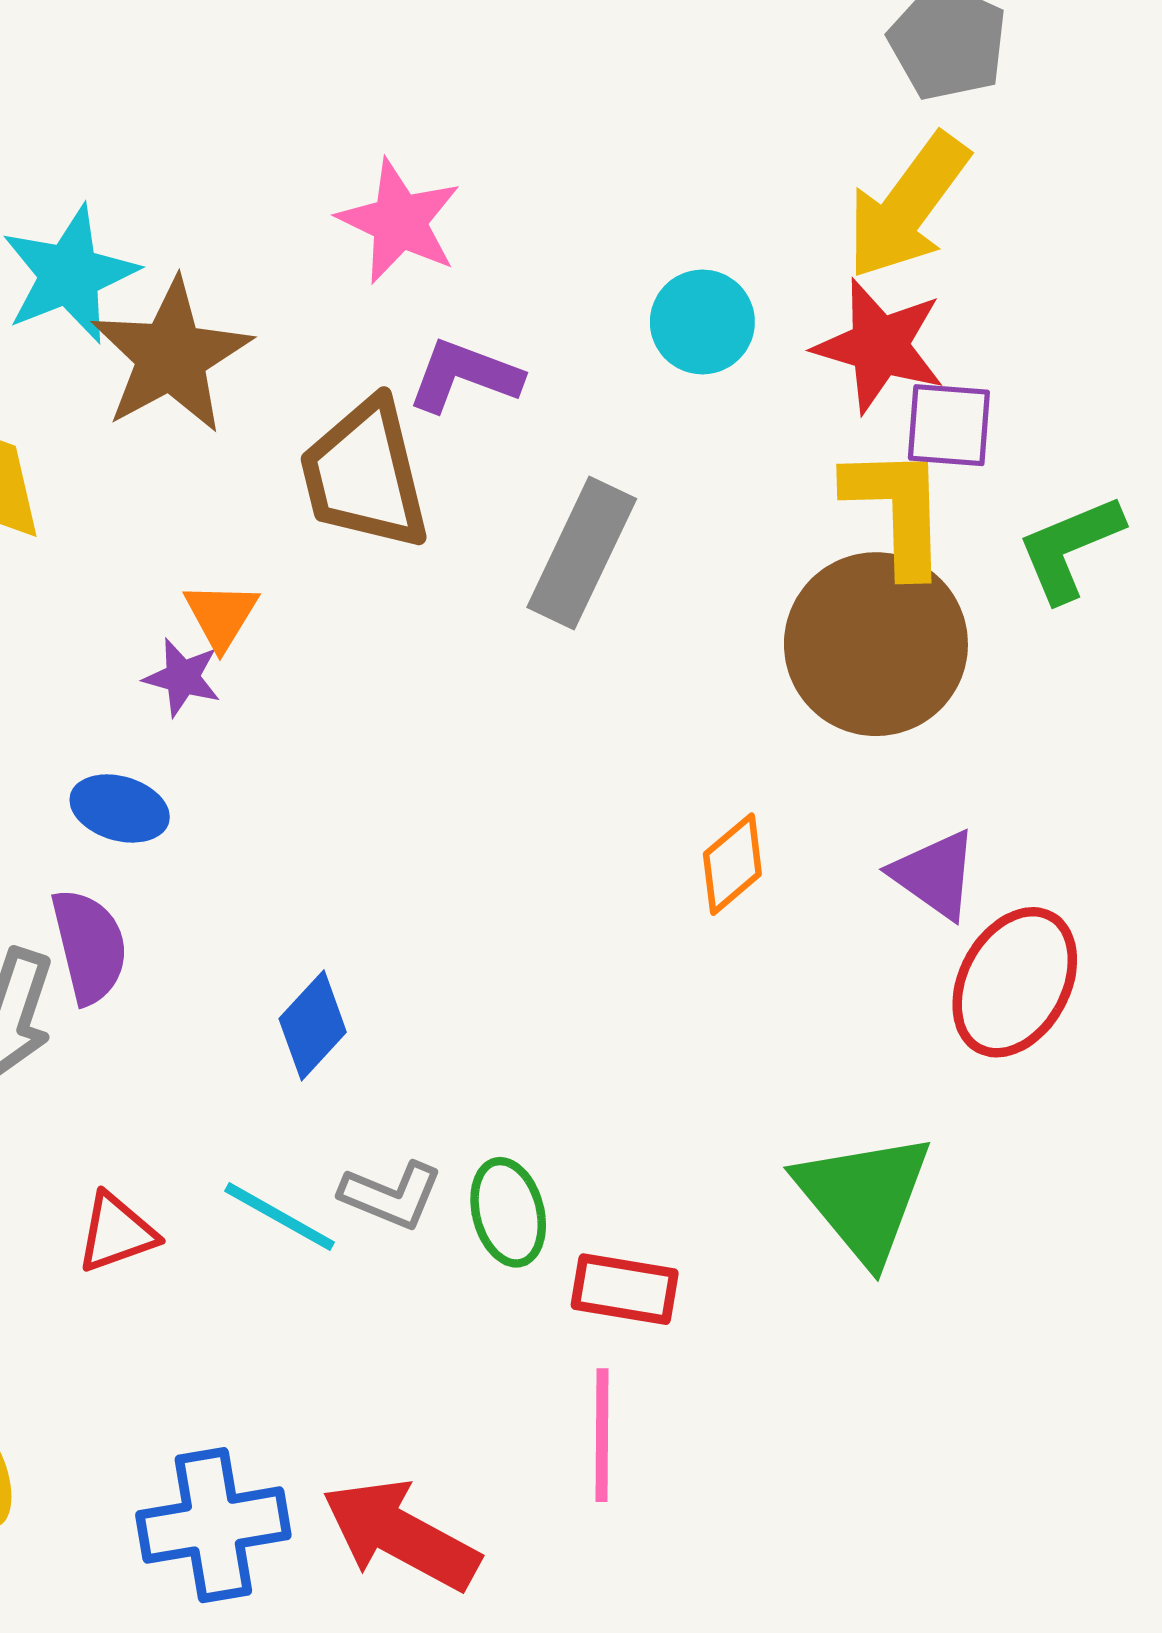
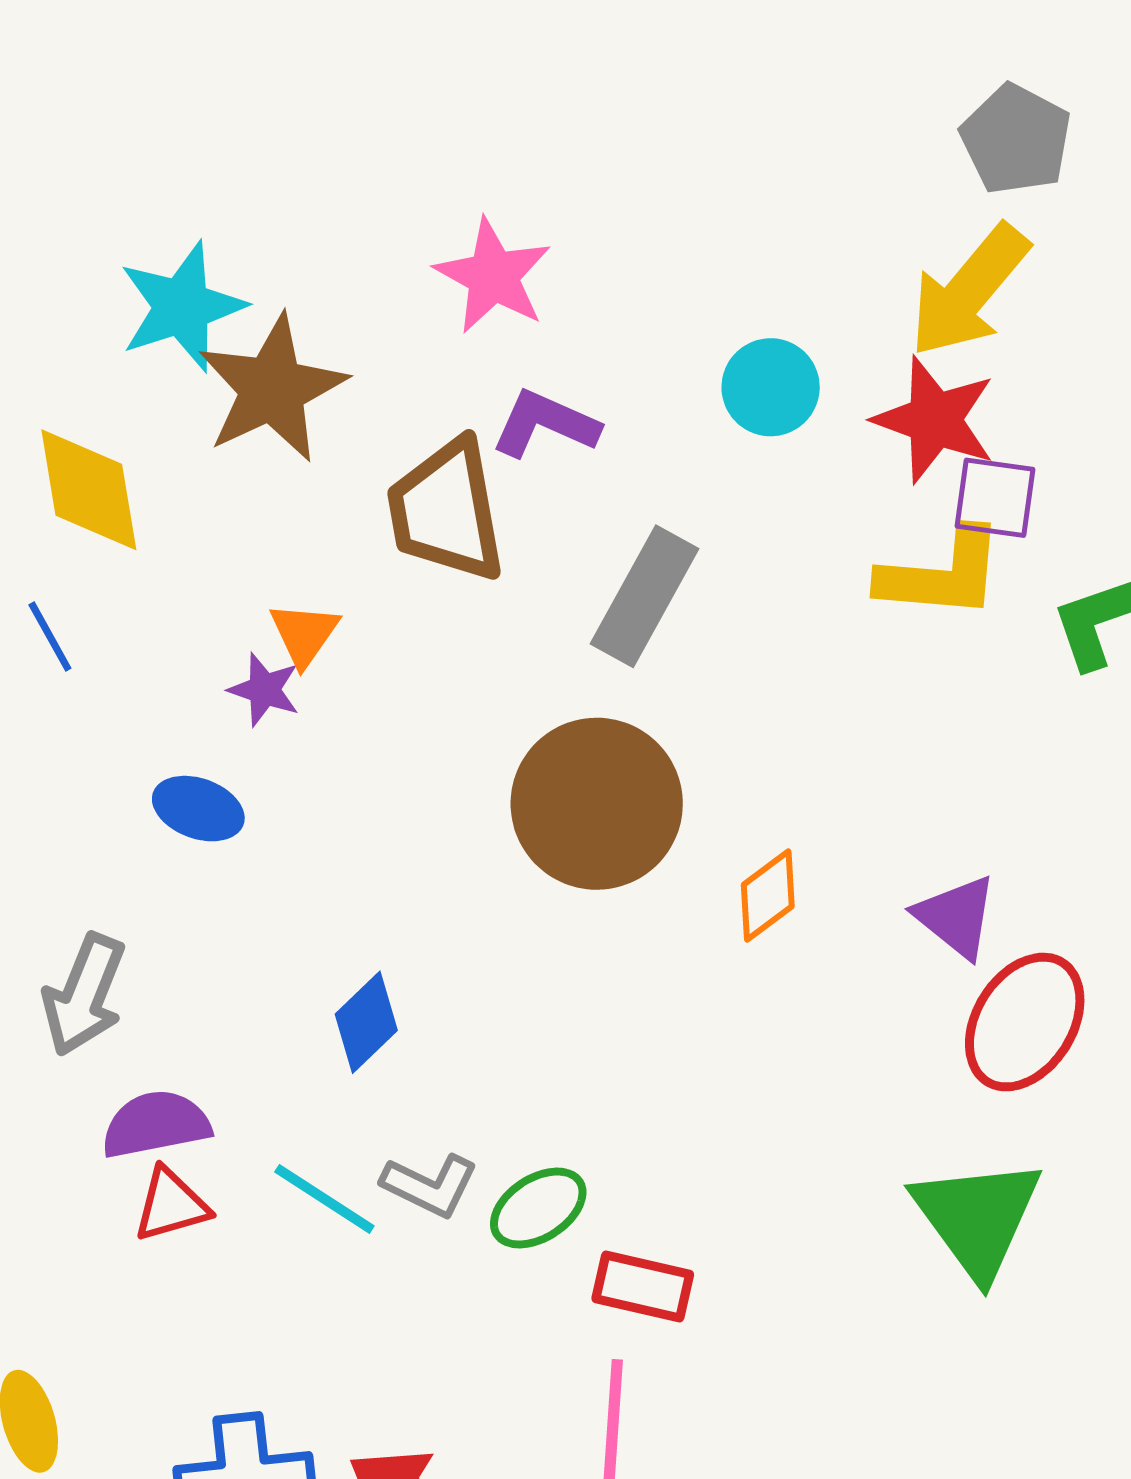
yellow L-shape: (897, 510) -> (941, 574), turned 93
brown circle: (876, 644) -> (597, 804), moved
purple semicircle: (89, 946) -> (156, 1124), moved, turned -91
green triangle: (864, 1197) -> (977, 1218), moved
green ellipse: (508, 1212) -> (538, 1208), turned 68

